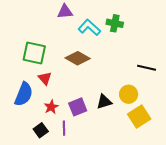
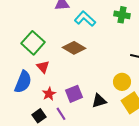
green cross: (115, 23) -> (122, 15), moved
green square: (34, 53) -> (33, 43), turned 30
black triangle: (104, 102) -> (99, 101), moved
purple line: (64, 128) -> (61, 114), turned -32

